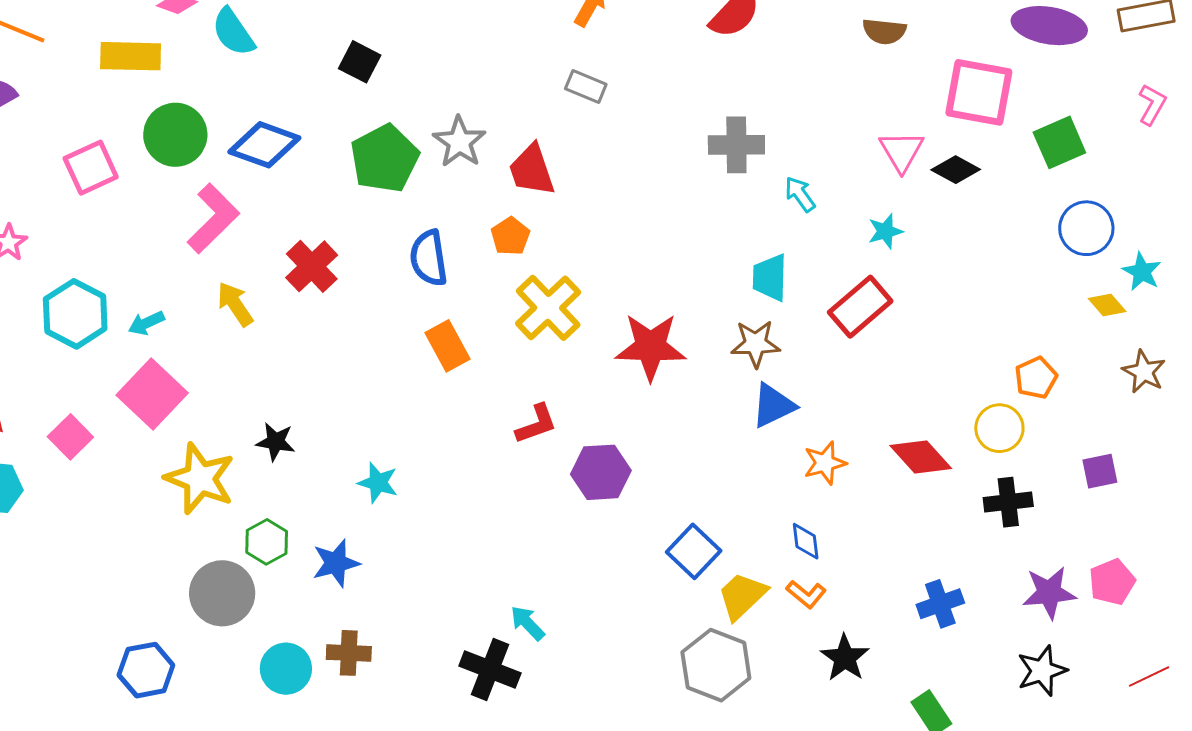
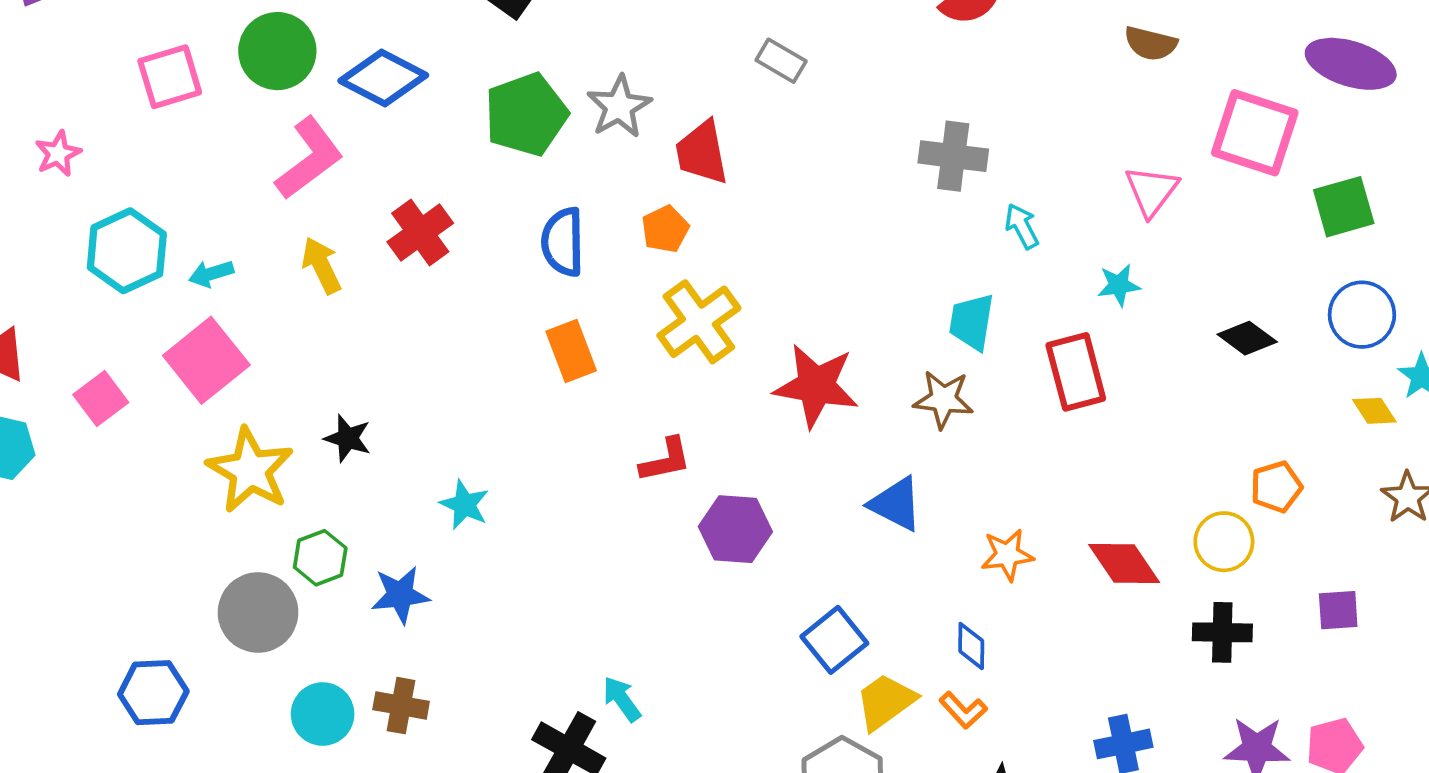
black diamond: (956, 170) -> (1247, 338), moved
red rectangle: (860, 307) -> (1076, 372), turned -72
blue triangle: (773, 406) -> (896, 504), moved, turned 45

